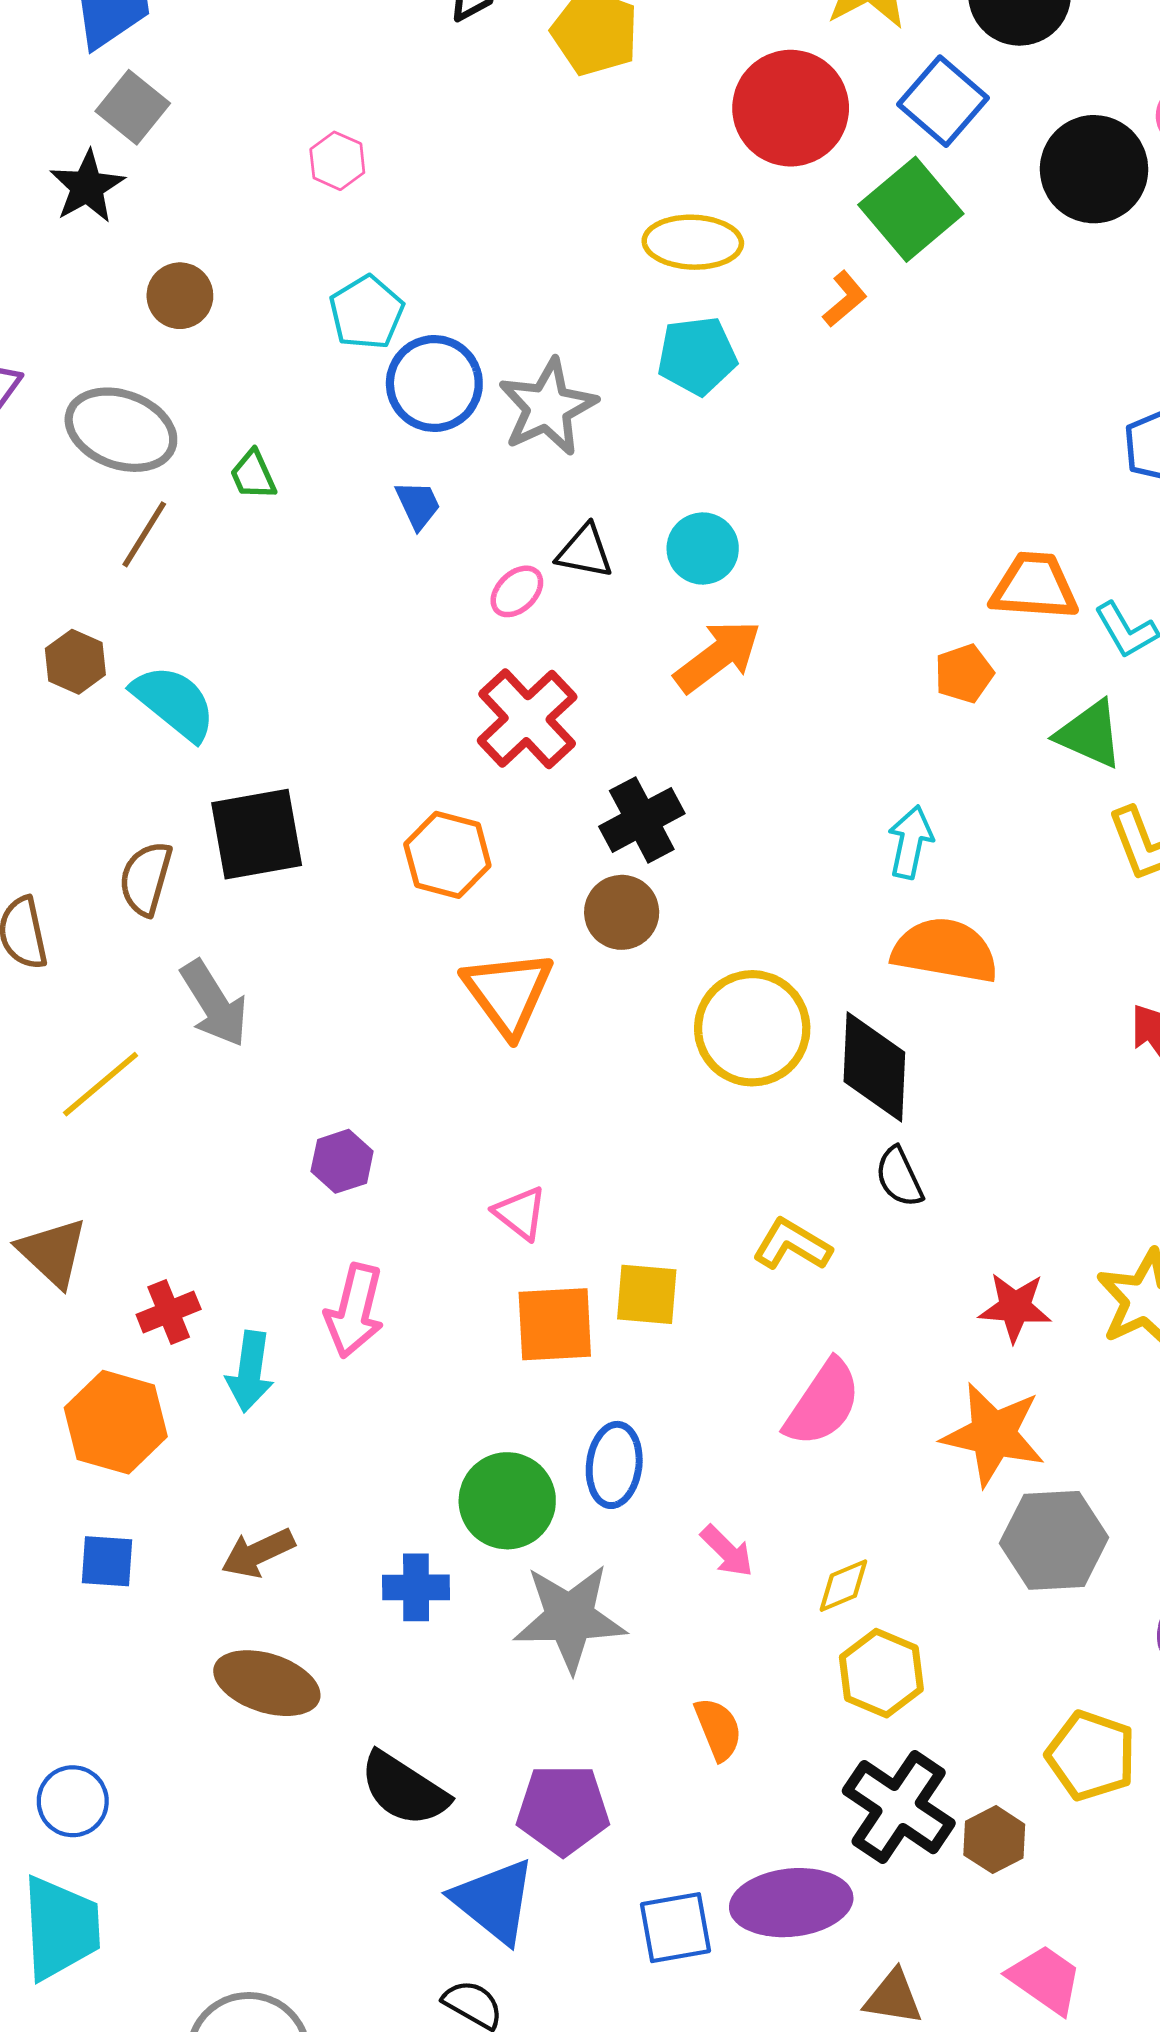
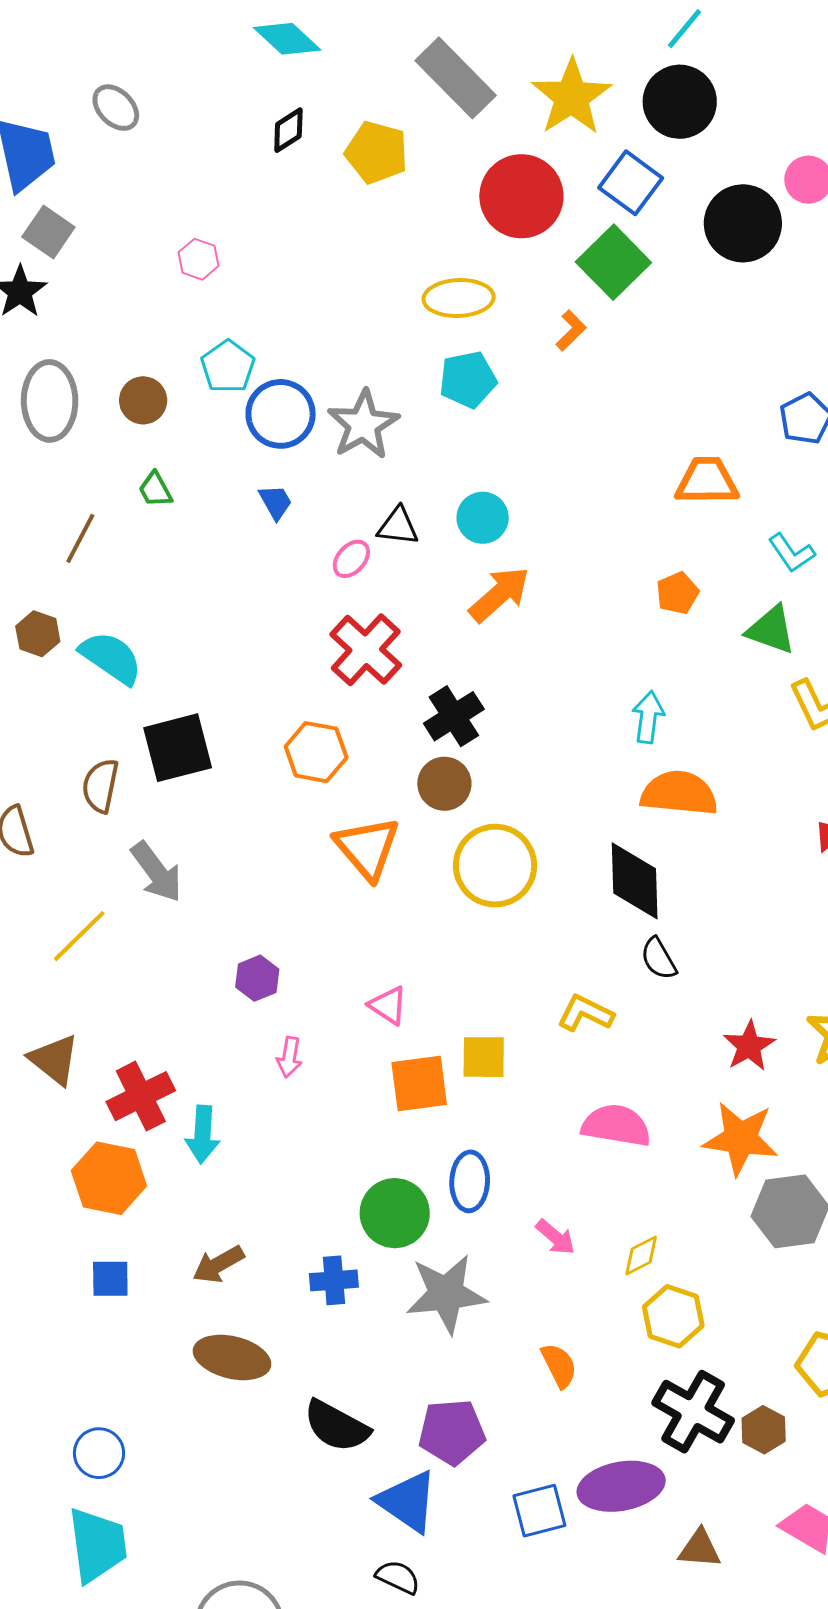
brown circle: (180, 296) -> (143, 400), moved
gray ellipse: (121, 430) -> (50, 401), moved, turned 74
orange trapezoid: (1034, 586) -> (707, 481), moved
yellow circle: (752, 1028) -> (495, 866), moved
red star: (1015, 1307) -> (749, 1046), turned -30
pink arrow: (355, 1311) -> (289, 1057), moved, size x0.6
red cross: (169, 1312) -> (141, 1096), size x1.5
pink semicircle: (823, 1403) -> (616, 1125), turned -110

